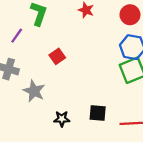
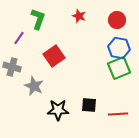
red square: (57, 56) -> (54, 56), size x1.5
black star: (62, 119) -> (58, 110), size x1.5

